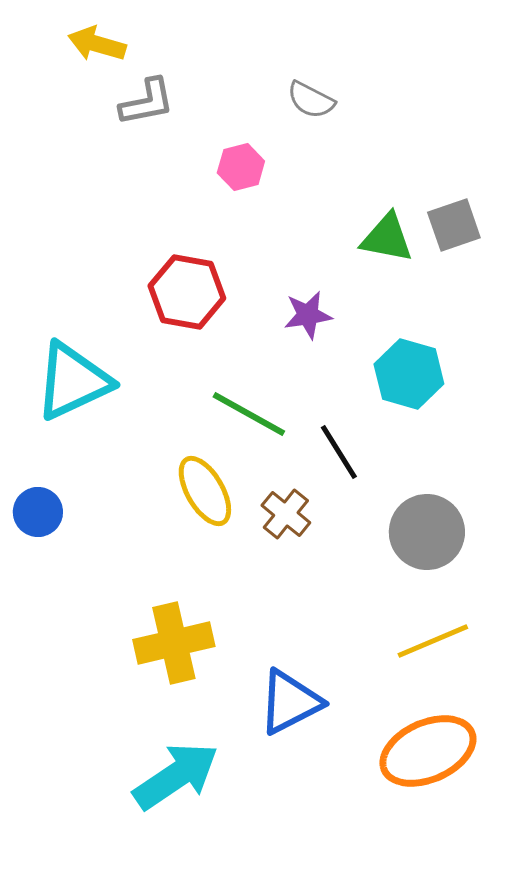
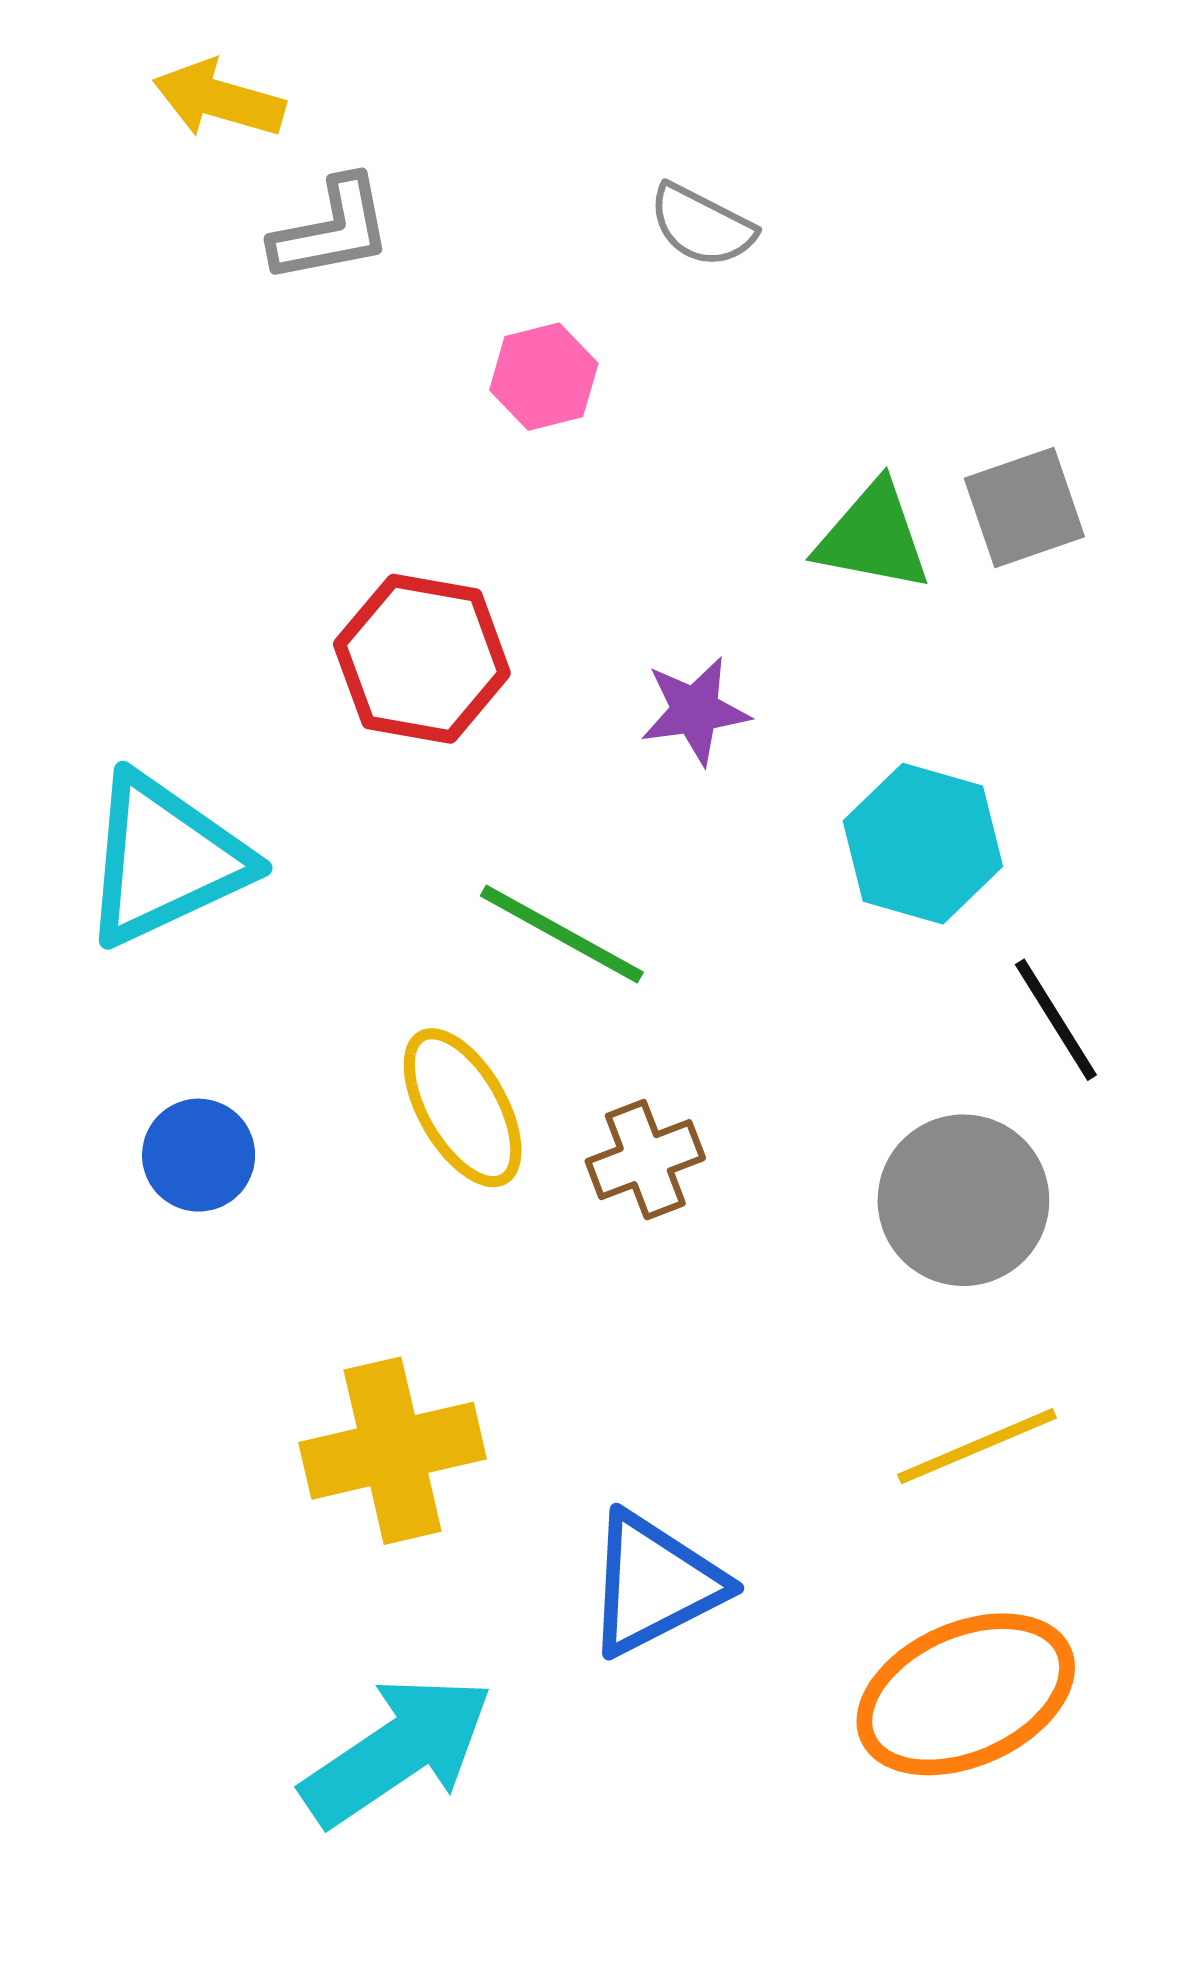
black line: (339, 452) -> (1056, 1020), moved
blue circle: (38, 512) -> (199, 1155), moved
brown cross: (286, 514) -> (645, 1160), turned 30

